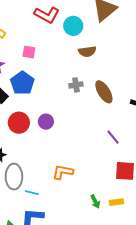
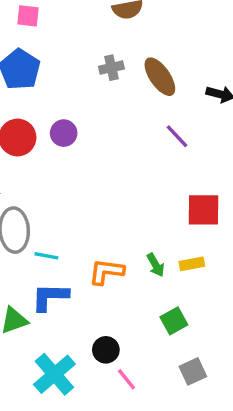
purple line: (113, 137) -> (177, 136), moved
orange L-shape: (63, 172) -> (106, 272), moved

